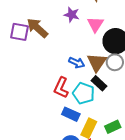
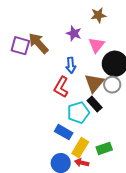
blue arrow: (77, 63) -> (71, 65), moved, turned 56
red L-shape: (61, 88) -> (61, 87), moved
cyan pentagon: (84, 93) -> (78, 113), turned 30

